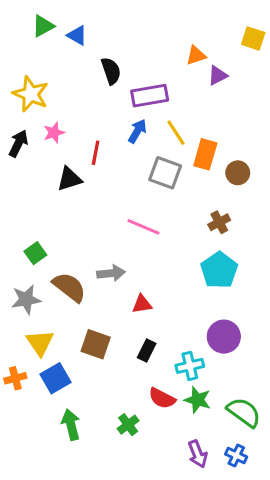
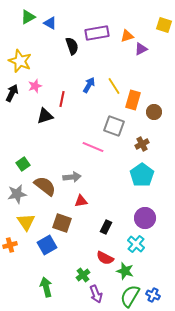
purple rectangle: (150, 96) -> (97, 33), moved
gray square: (165, 173) -> (114, 126), moved
red triangle: (142, 304) -> (81, 201), moved
black rectangle: (147, 350) -> (106, 227), moved
cyan cross: (190, 366) -> (136, 244), moved, turned -36
blue square: (55, 378) -> (47, 245), moved
green star: (198, 400) -> (125, 271), moved
green semicircle: (244, 412) -> (130, 296), moved, turned -95
green arrow: (71, 425) -> (46, 287), moved
purple arrow: (198, 454) -> (96, 294), moved

